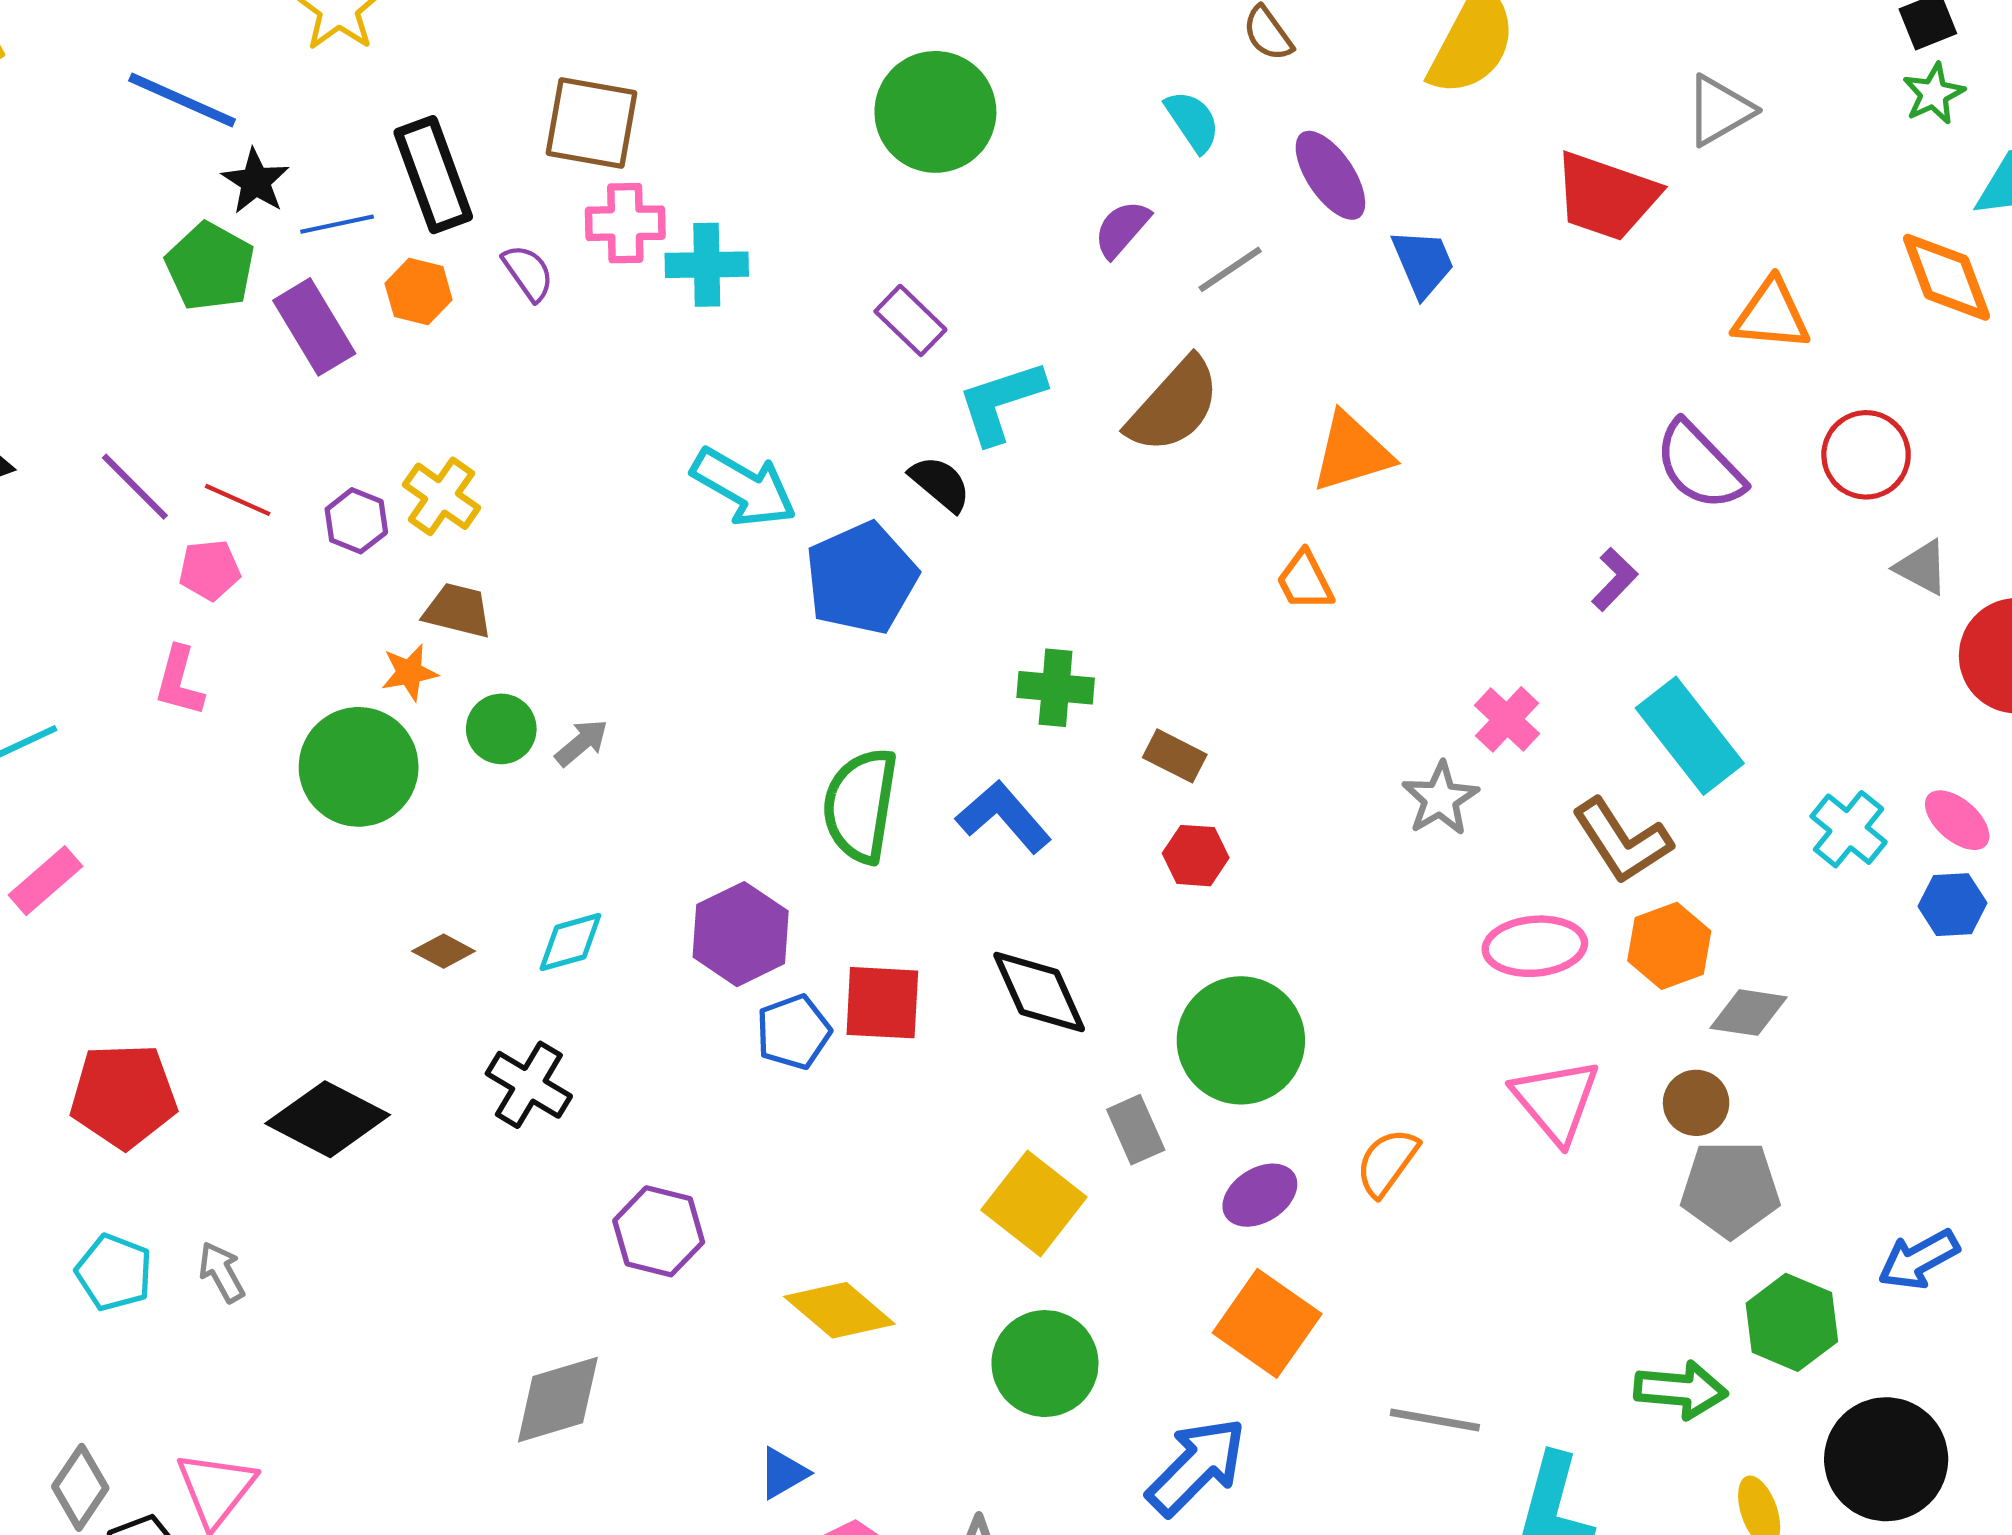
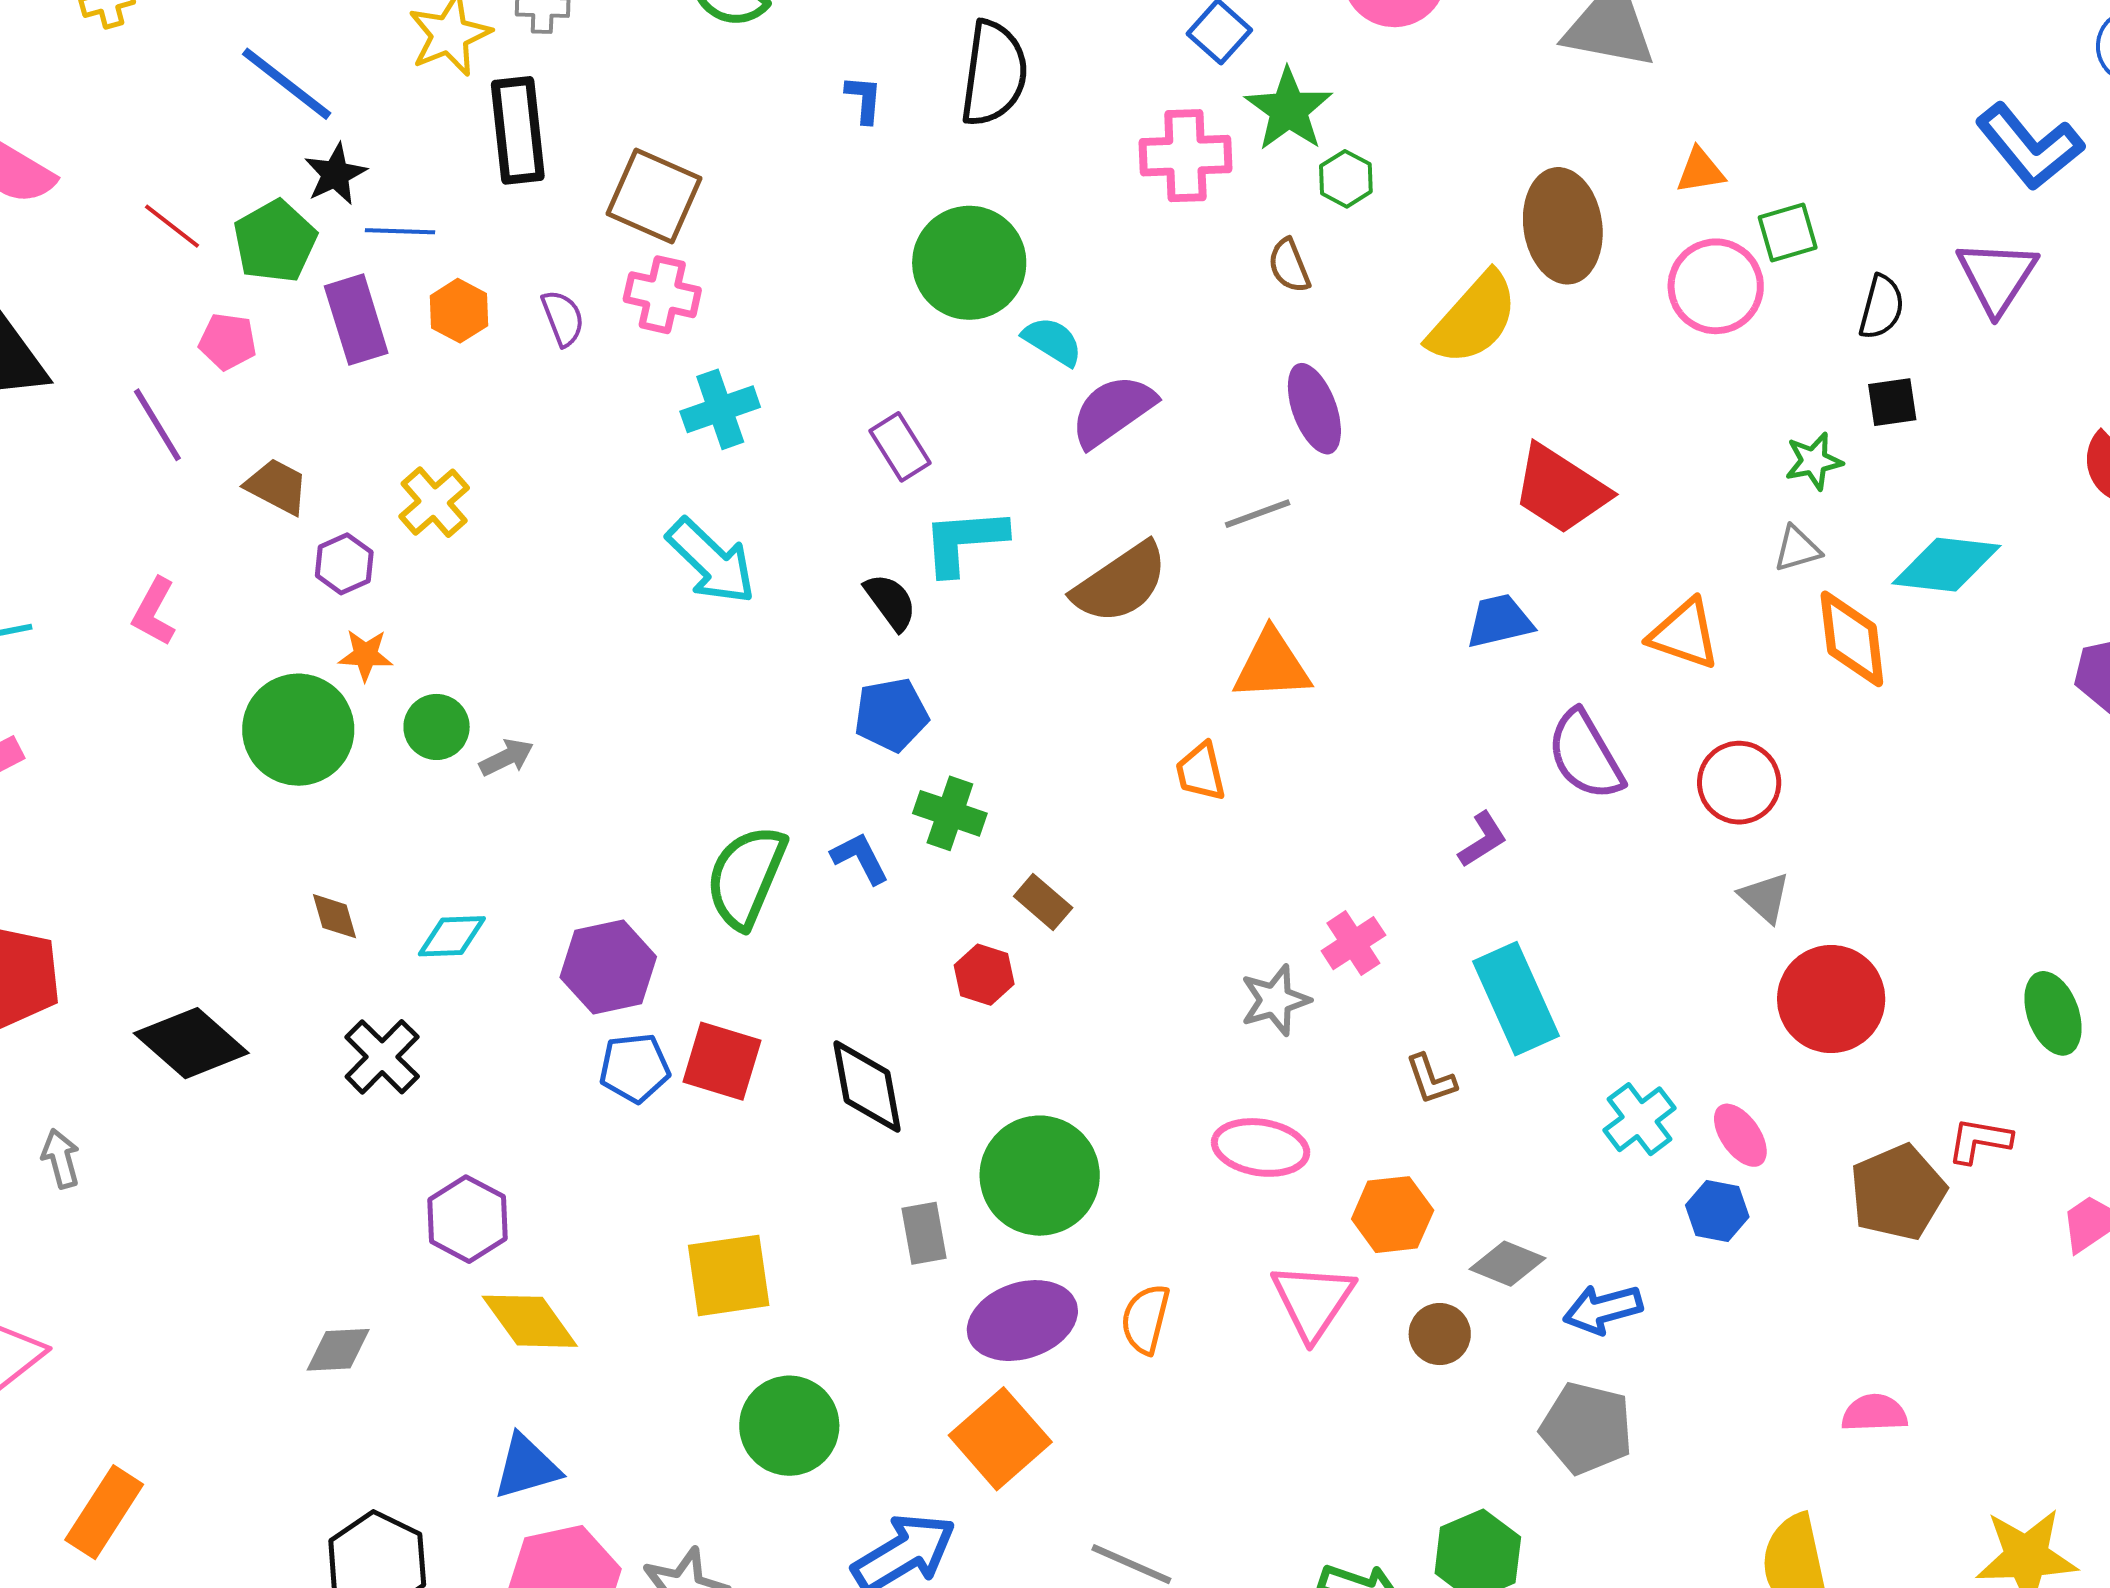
green star: (1934, 94) -> (1814, 461), moved
gray triangle: (1719, 110) -> (1797, 549), moved, size x0.7
cyan semicircle: (1193, 121) -> (1053, 341), moved, turned -38
black rectangle: (433, 175) -> (518, 130), moved
purple semicircle: (1122, 229) -> (1113, 411), size x1.5
blue trapezoid: (1423, 263) -> (1500, 621), moved, turned -94
cyan cross: (707, 265) -> (720, 409), moved, turned -32
gray line: (1230, 269) -> (1258, 514), moved
red line: (238, 500) -> (172, 226), moved
purple hexagon: (356, 521) -> (344, 564), moved
pink pentagon: (210, 570) -> (228, 342), moved
blue pentagon: (861, 578) -> (891, 715), moved, size x0.7
brown trapezoid: (458, 611) -> (277, 486), moved
blue L-shape: (1004, 817) -> (860, 858), moved, size x0.7
brown L-shape: (1622, 841) -> (1431, 1079), size x0.6
red hexagon: (1196, 856) -> (984, 975), moved
pink ellipse: (1535, 946) -> (1261, 1147), moved
orange hexagon: (1669, 946) -> (1393, 1215), moved
brown diamond: (444, 951) -> (334, 916), turned 32
orange semicircle: (1387, 1162) -> (1145, 1319), turned -36
gray pentagon: (1730, 1189) -> (1587, 1428), moved
purple ellipse: (1260, 1195) -> (1022, 1321), size x1.5
yellow square: (1034, 1204) -> (729, 1275), moved, turned 30
blue arrow: (1919, 1259) -> (1603, 1309), moved
yellow diamond: (839, 1310) -> (530, 1321), moved
gray diamond: (558, 1400) -> (338, 1350), size x0.7
blue triangle: (783, 1473) -> (527, 1467), size x1.4

